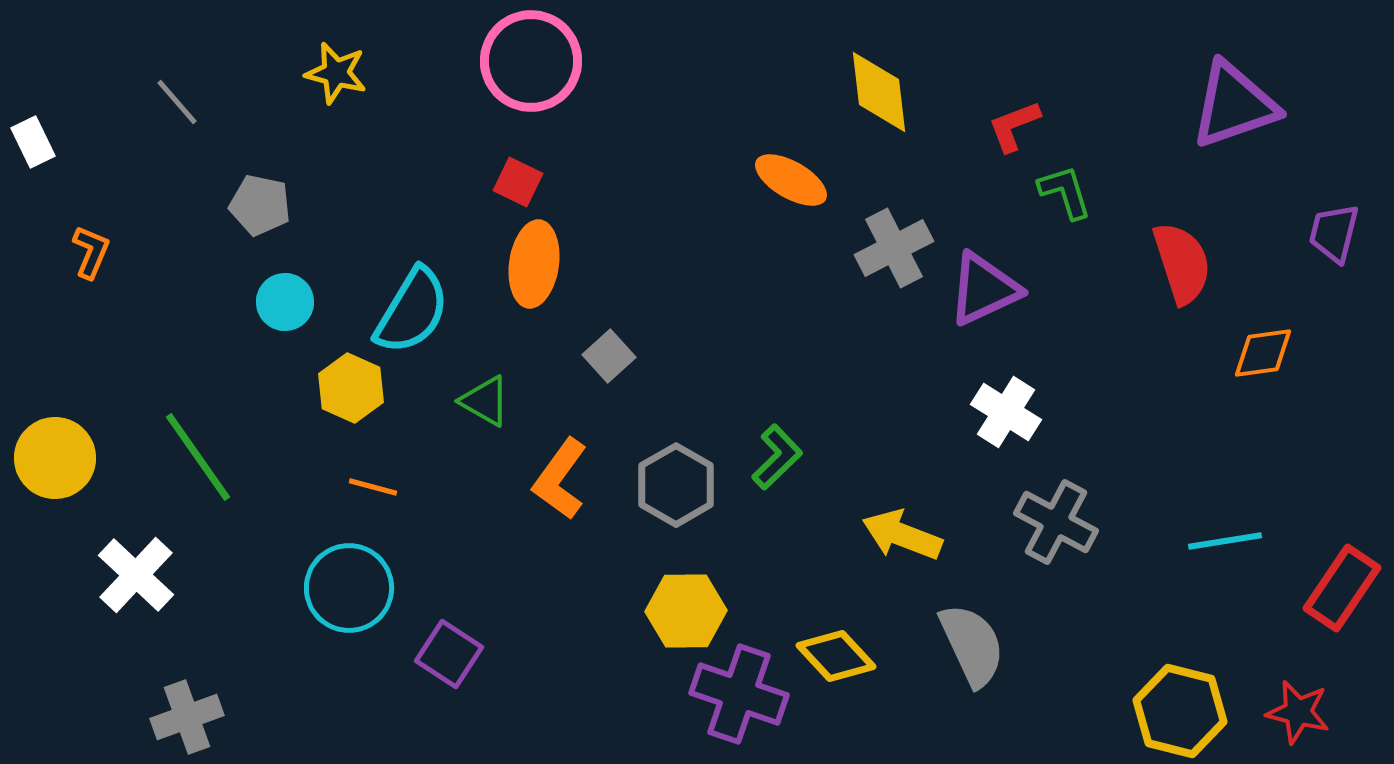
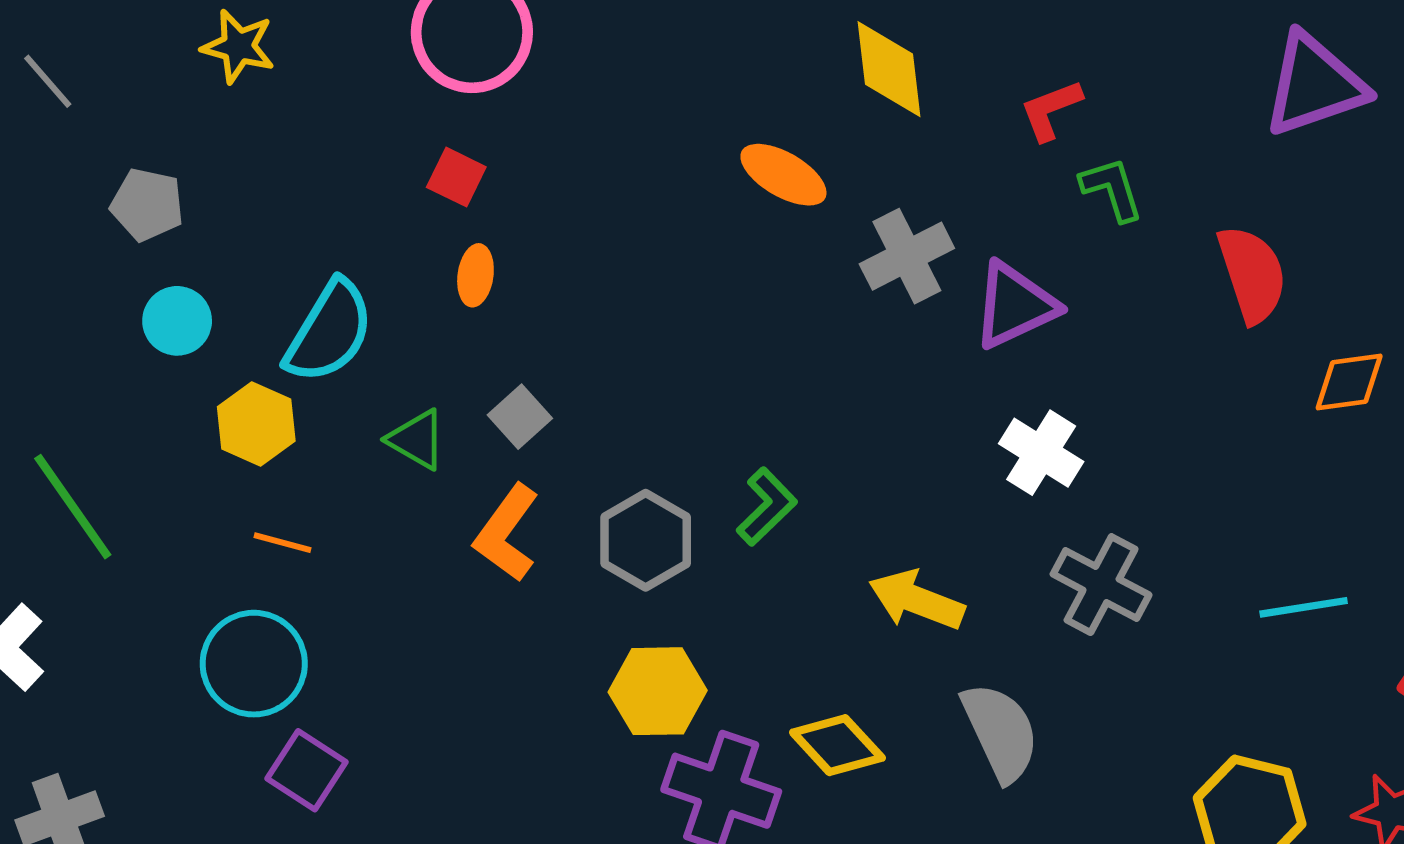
orange ellipse: (534, 264) -> (475, 275), size x0.6
gray square: (609, 356) -> (520, 417), moved
purple square: (449, 654) -> (307, 770), moved

